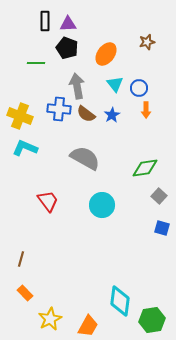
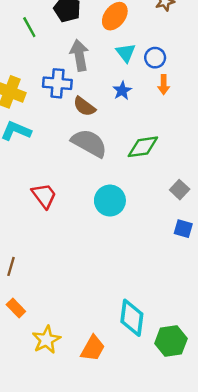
green line: (36, 63) -> (29, 27), turned 60
brown semicircle: (86, 114) -> (84, 106), moved
green diamond: (145, 168) -> (143, 147), moved

